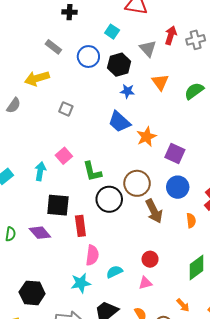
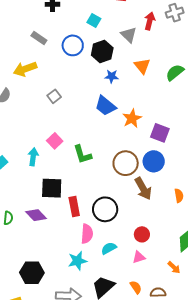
gray cross: (196, 40) -> (175, 13), moved
gray square: (66, 109) -> (54, 96), turned 32
blue circle: (178, 187) -> (154, 161), moved
black circle: (109, 199) -> (105, 209), moved
orange arrow: (183, 305) -> (174, 267), moved

